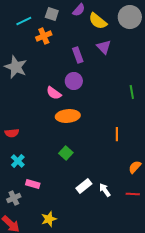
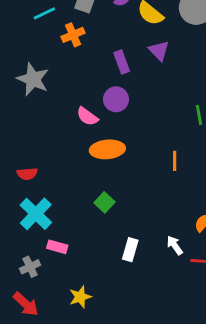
orange line: (117, 134) -> (175, 161), moved
cyan cross: (18, 161) -> (36, 214), size x1.6
white rectangle: (84, 186) -> (130, 250), turned -35
white arrow: (105, 190) -> (175, 245), moved

